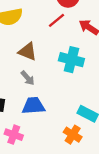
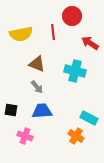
red line: (56, 20) -> (53, 32), moved, turned -56

